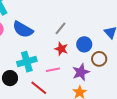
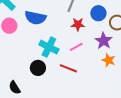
cyan cross: (27, 62) -> (49, 47), turned -30

